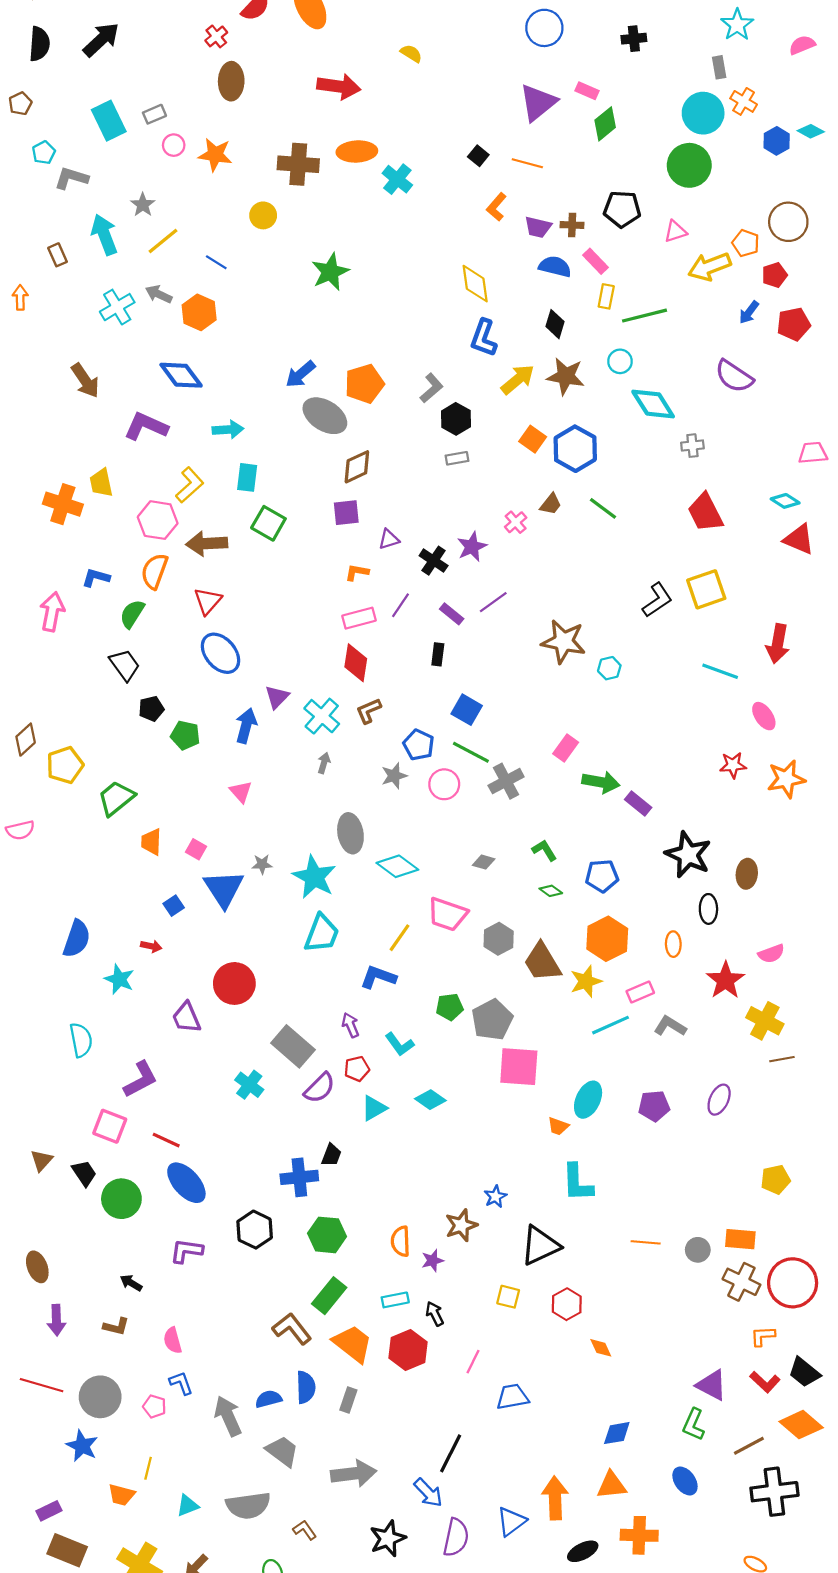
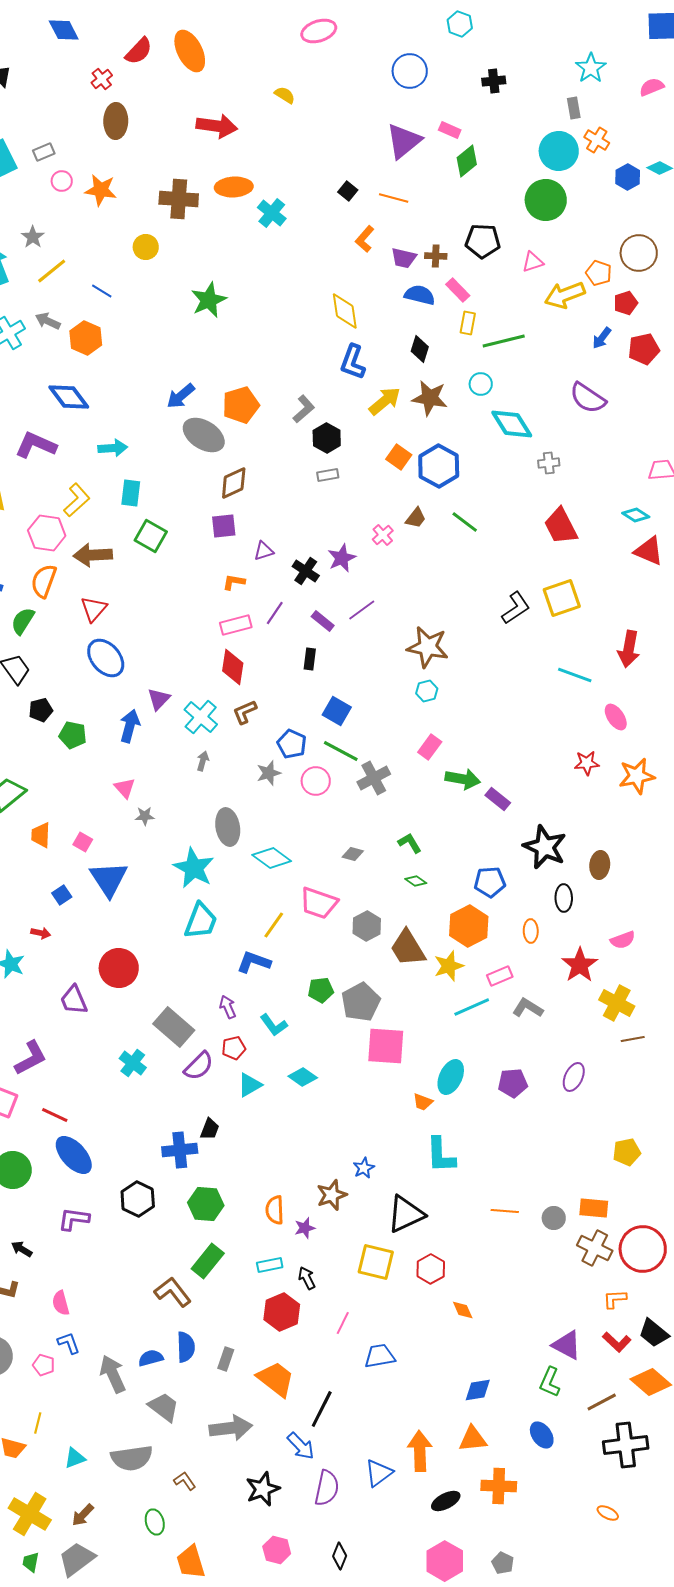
cyan hexagon: (609, 668) -> (427, 691), moved
gray star: (262, 864) -> (145, 816), moved
blue pentagon: (602, 876) -> (490, 882), moved
yellow square: (508, 1297) -> (376, 1262), size x1.6
orange trapezoid: (353, 1344) -> (276, 1379), moved

